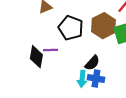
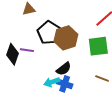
brown hexagon: (103, 26) -> (66, 38), moved
cyan arrow: (82, 79) -> (52, 82), turned 56

